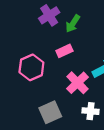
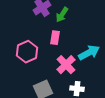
pink rectangle: (64, 51) -> (55, 38), turned -56

